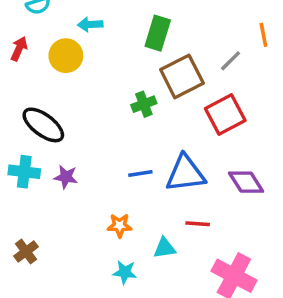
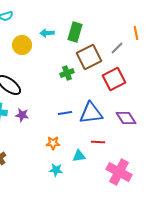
cyan arrow: (90, 24) -> (47, 33), moved

